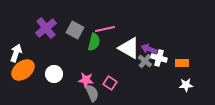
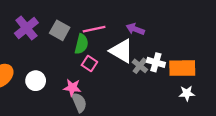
purple arrow: (149, 49) -> (135, 29), moved
orange rectangle: (182, 63) -> (182, 68), size x1.6
pink square: (110, 83) -> (89, 64), moved

